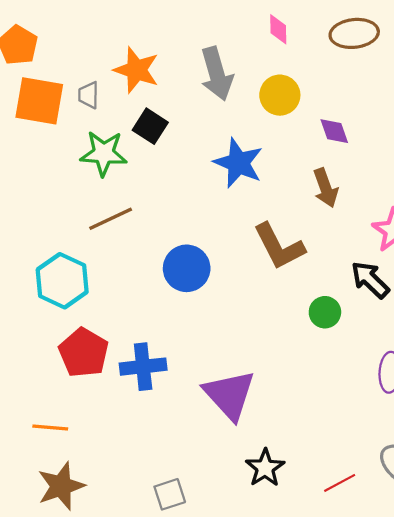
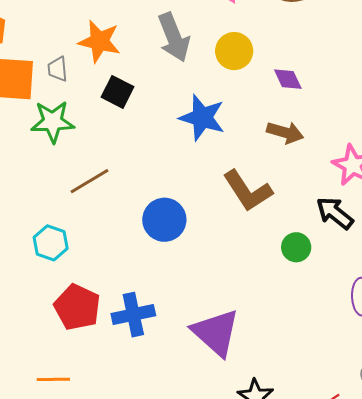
green star: (104, 153) -> (53, 122), moved
brown arrow: (326, 188) -> (285, 132), turned -48
cyan hexagon: (62, 281) -> (51, 243), size x0.7

